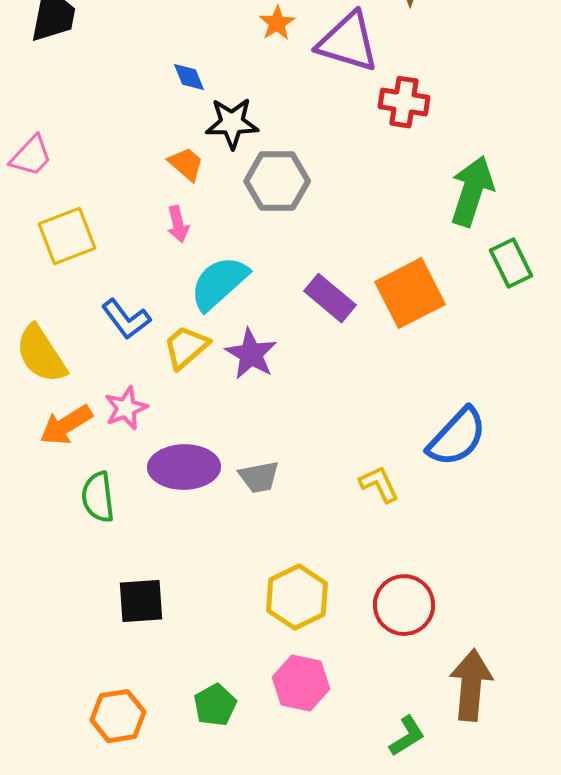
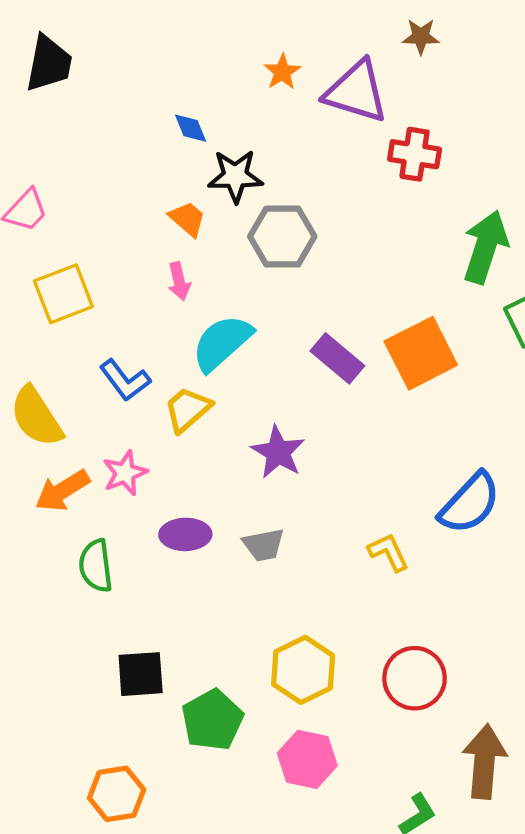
purple star: (251, 354) -> (278, 452), moved
purple ellipse: (184, 467) -> (185, 534), size x0.7
green pentagon: (215, 705) -> (212, 720), moved, size x1.4

